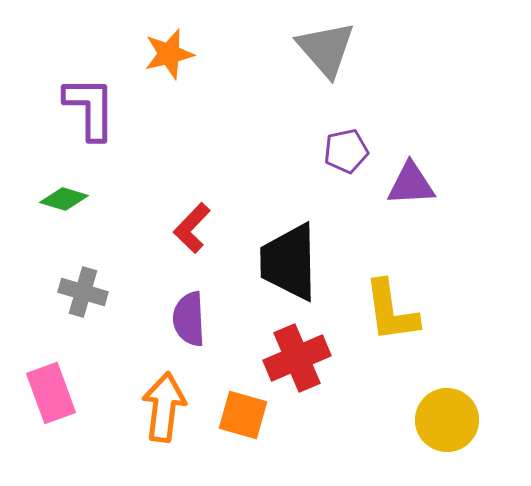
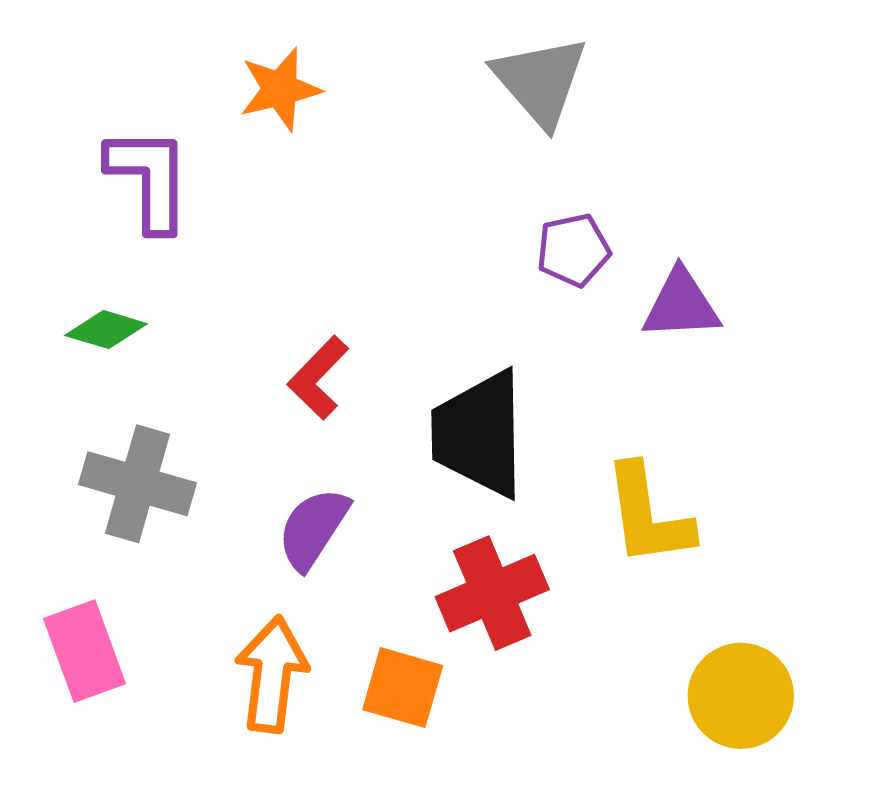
gray cross: (83, 292) -> (138, 484), size x1.4
purple semicircle: (189, 319) -> (313, 528), turned 36

